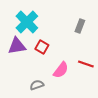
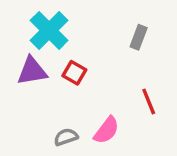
red line: (86, 64) -> (149, 101), turned 49
pink semicircle: (61, 70) -> (106, 130), moved

